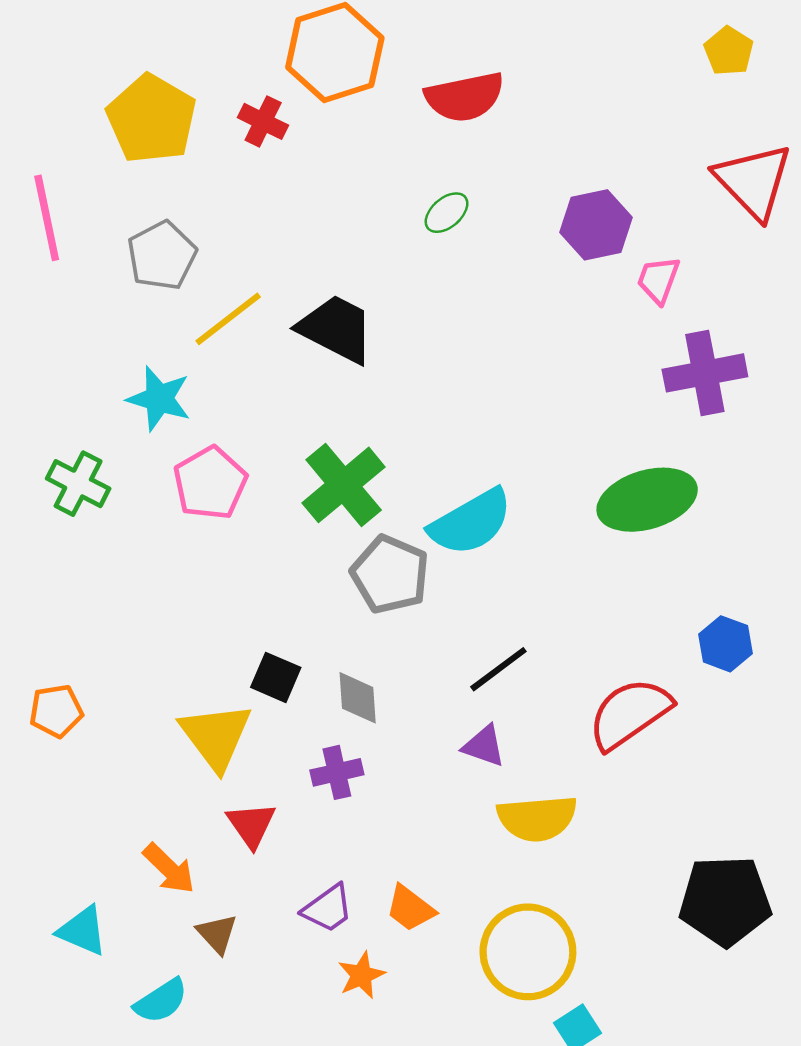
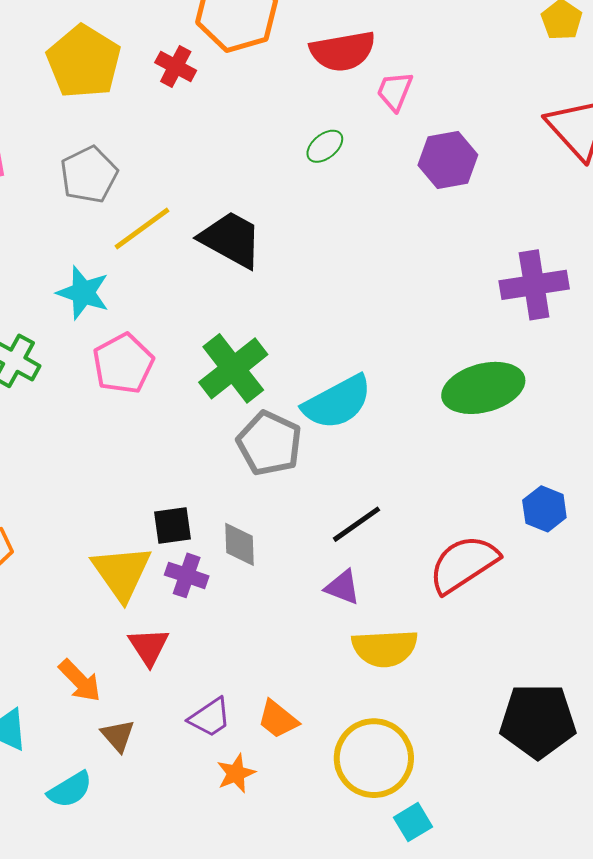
pink trapezoid: (658, 280) -> (395, 91), moved
black square: (276, 677) -> (173, 525), turned -33
purple cross: (337, 772) -> (187, 575), moved, turned 30

